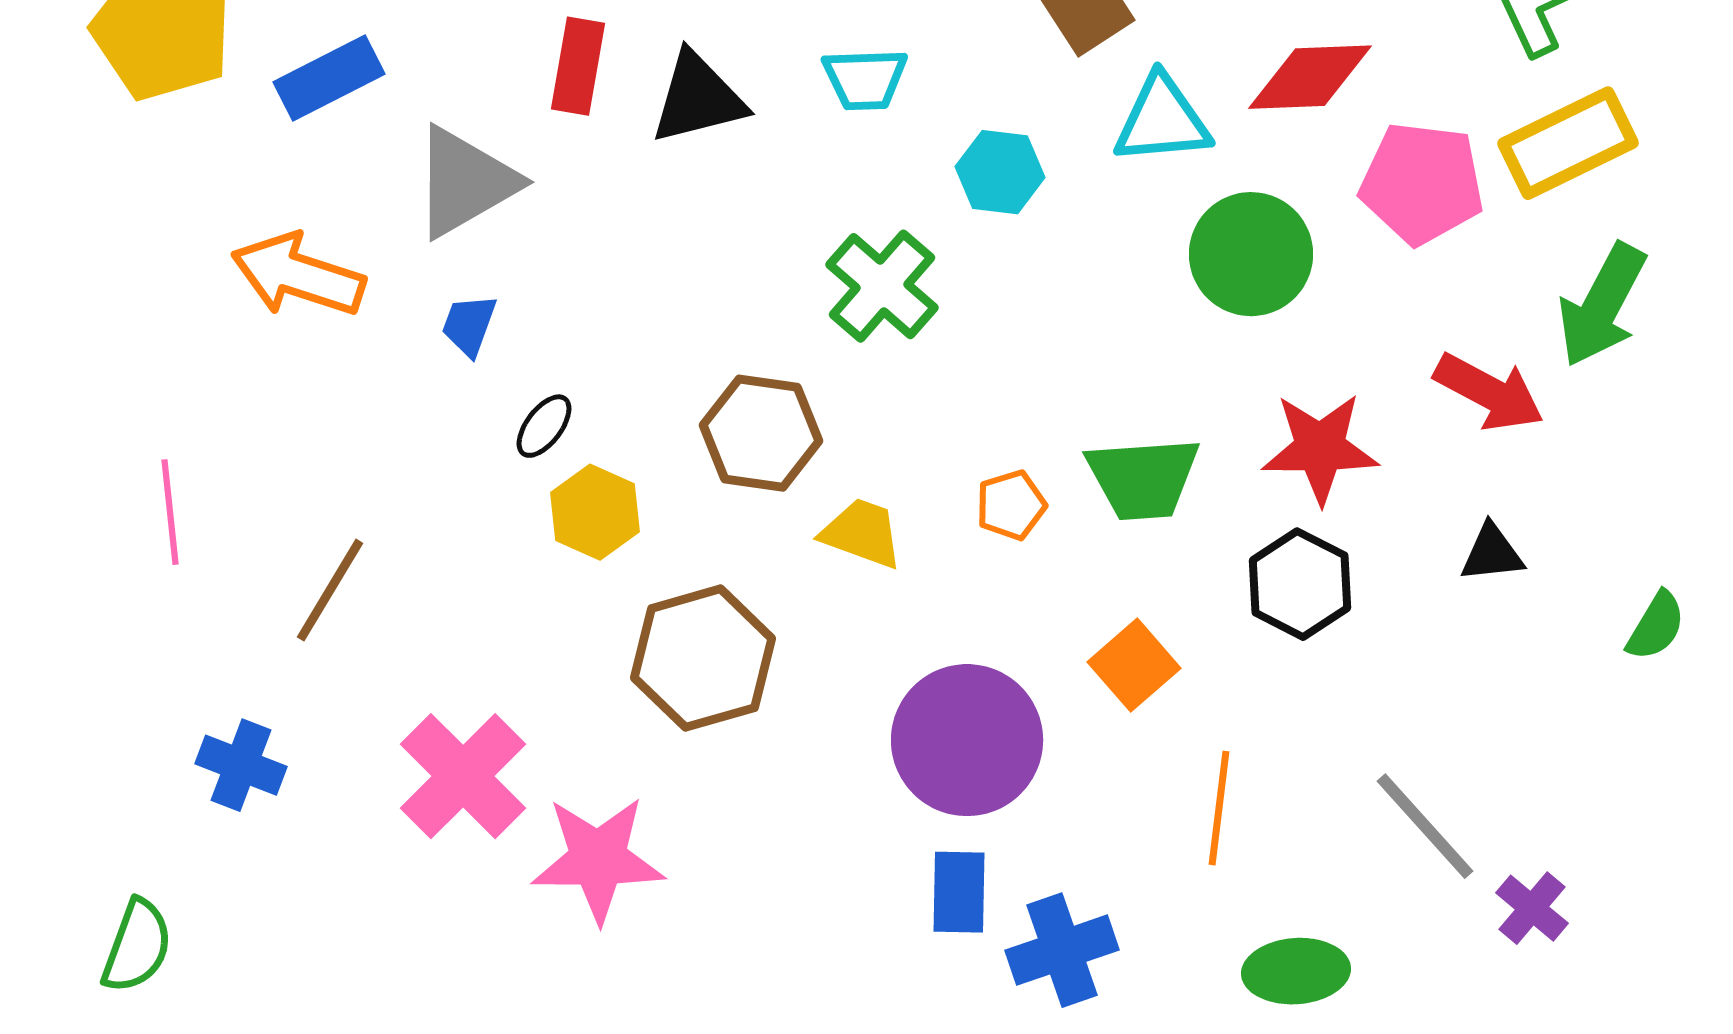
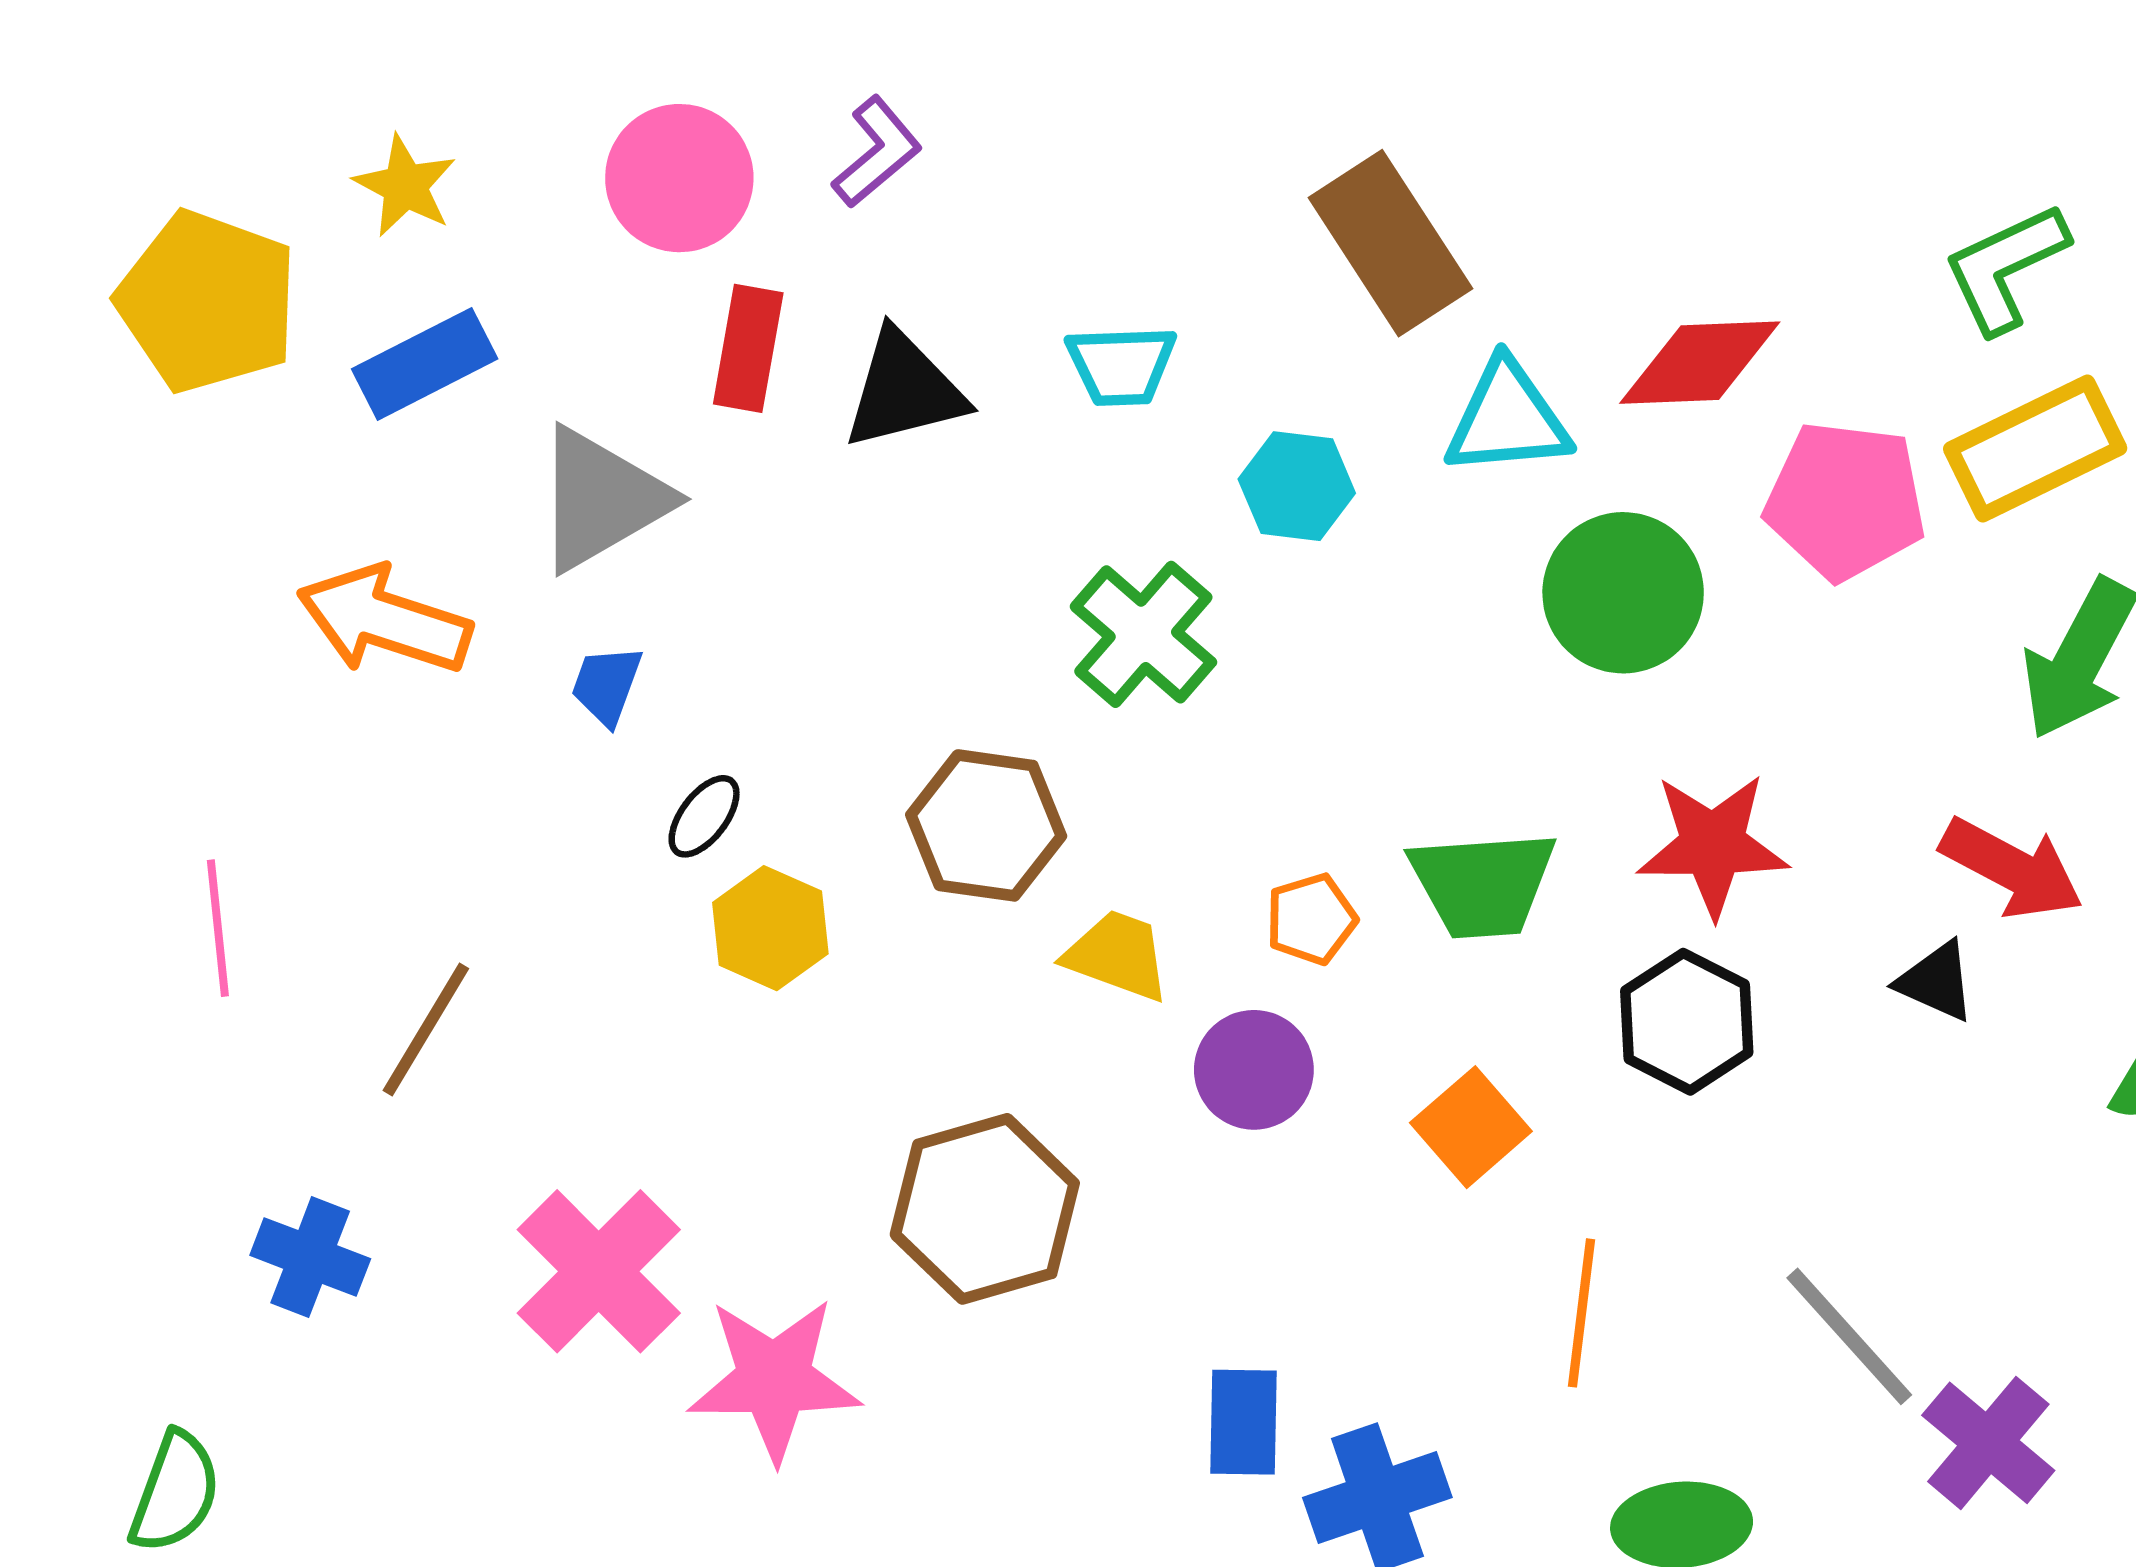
red arrow: (1489, 392) -> (2012, 868), moved
black triangle: (1492, 553) -> (1936, 981), turned 30
brown hexagon: (703, 658) -> (985, 1209), moved
purple circle: (967, 740) -> (1254, 1070), moved, size x0.6
purple cross: (1532, 908) -> (1988, 1443), size x1.4

